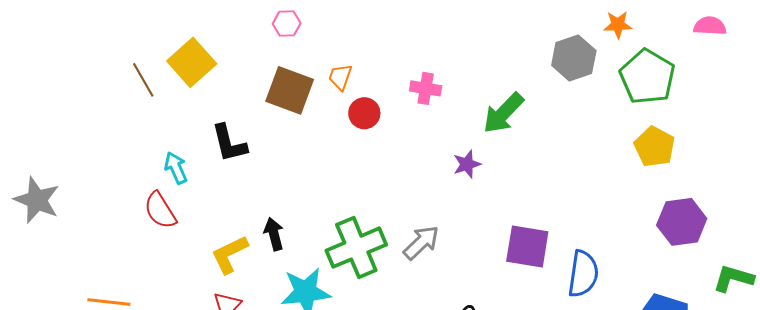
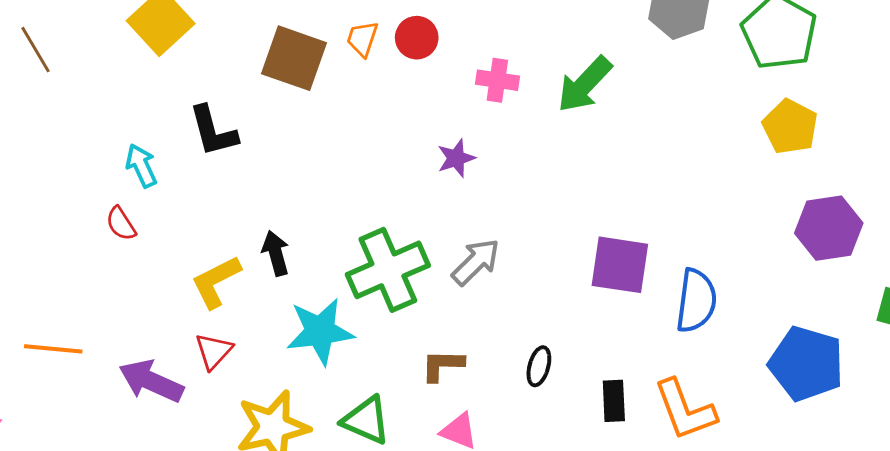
brown line: (143, 80) -> (36, 50), moved
pink cross: (426, 88) -> (497, 80), moved
red circle: (364, 113) -> (417, 38), moved
purple star: (467, 164) -> (456, 158), moved
red semicircle: (160, 210) -> (121, 224), size x0.7

